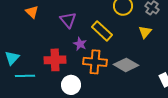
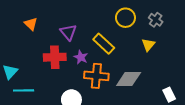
red cross: (55, 60) -> (55, 57), moved
gray diamond: (126, 65) -> (129, 79), turned -30

